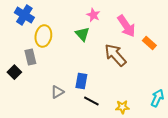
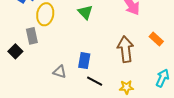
orange rectangle: (149, 43) -> (156, 39), moved
brown arrow: (115, 55) -> (125, 49), moved, turned 35
gray triangle: (57, 92) -> (60, 72), turned 48

